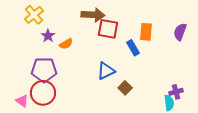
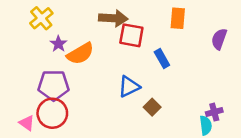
orange rectangle: (146, 32) -> (178, 18), moved
orange semicircle: (66, 44) -> (80, 54), size x1.6

